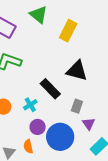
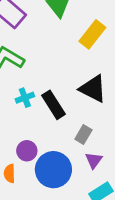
cyan cross: (30, 105) -> (25, 98), moved

